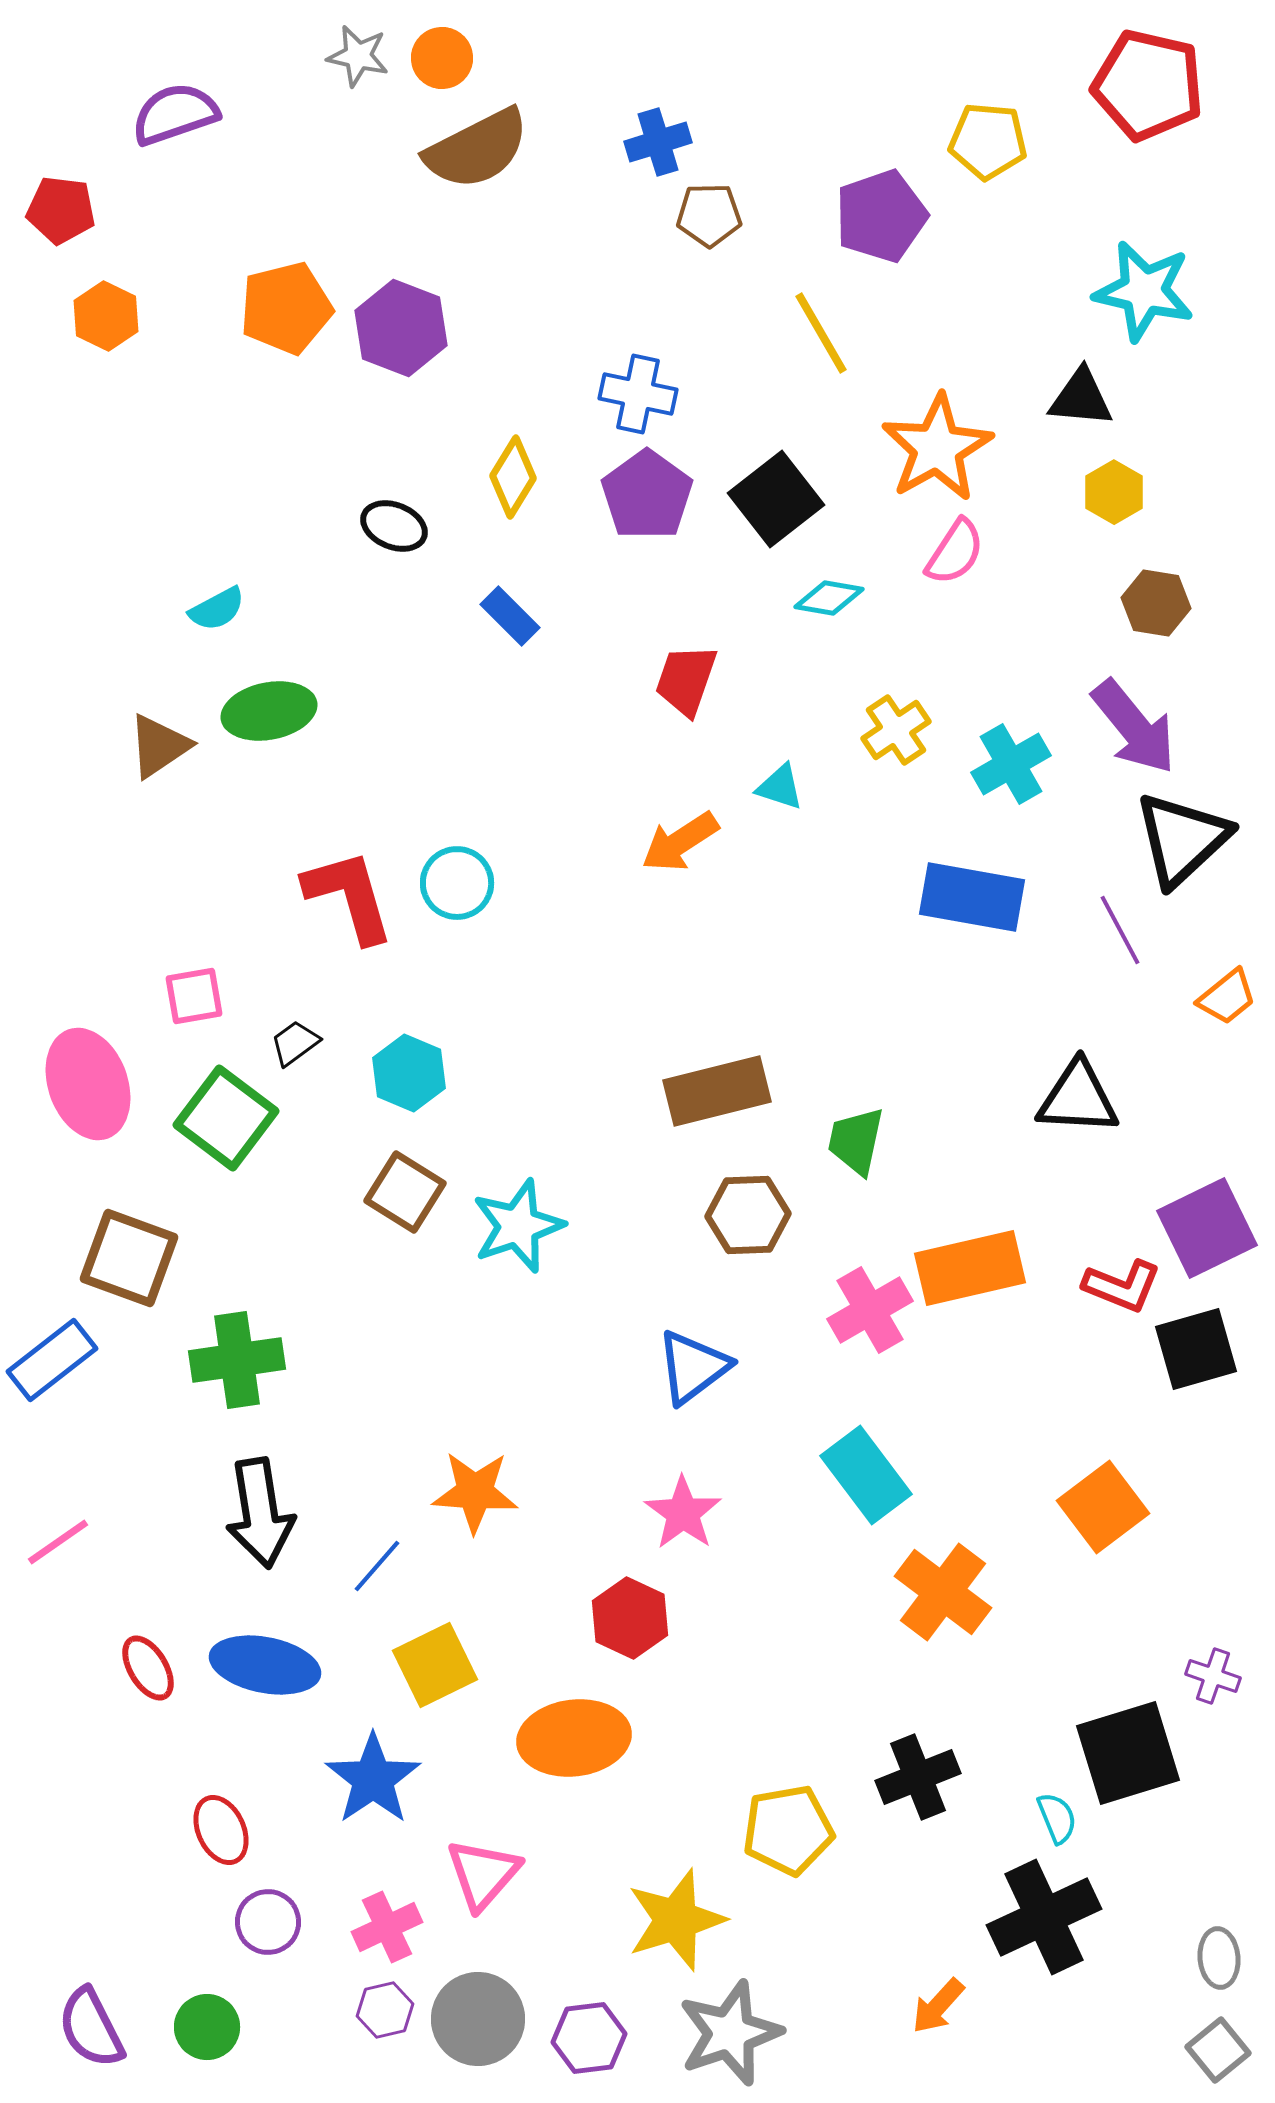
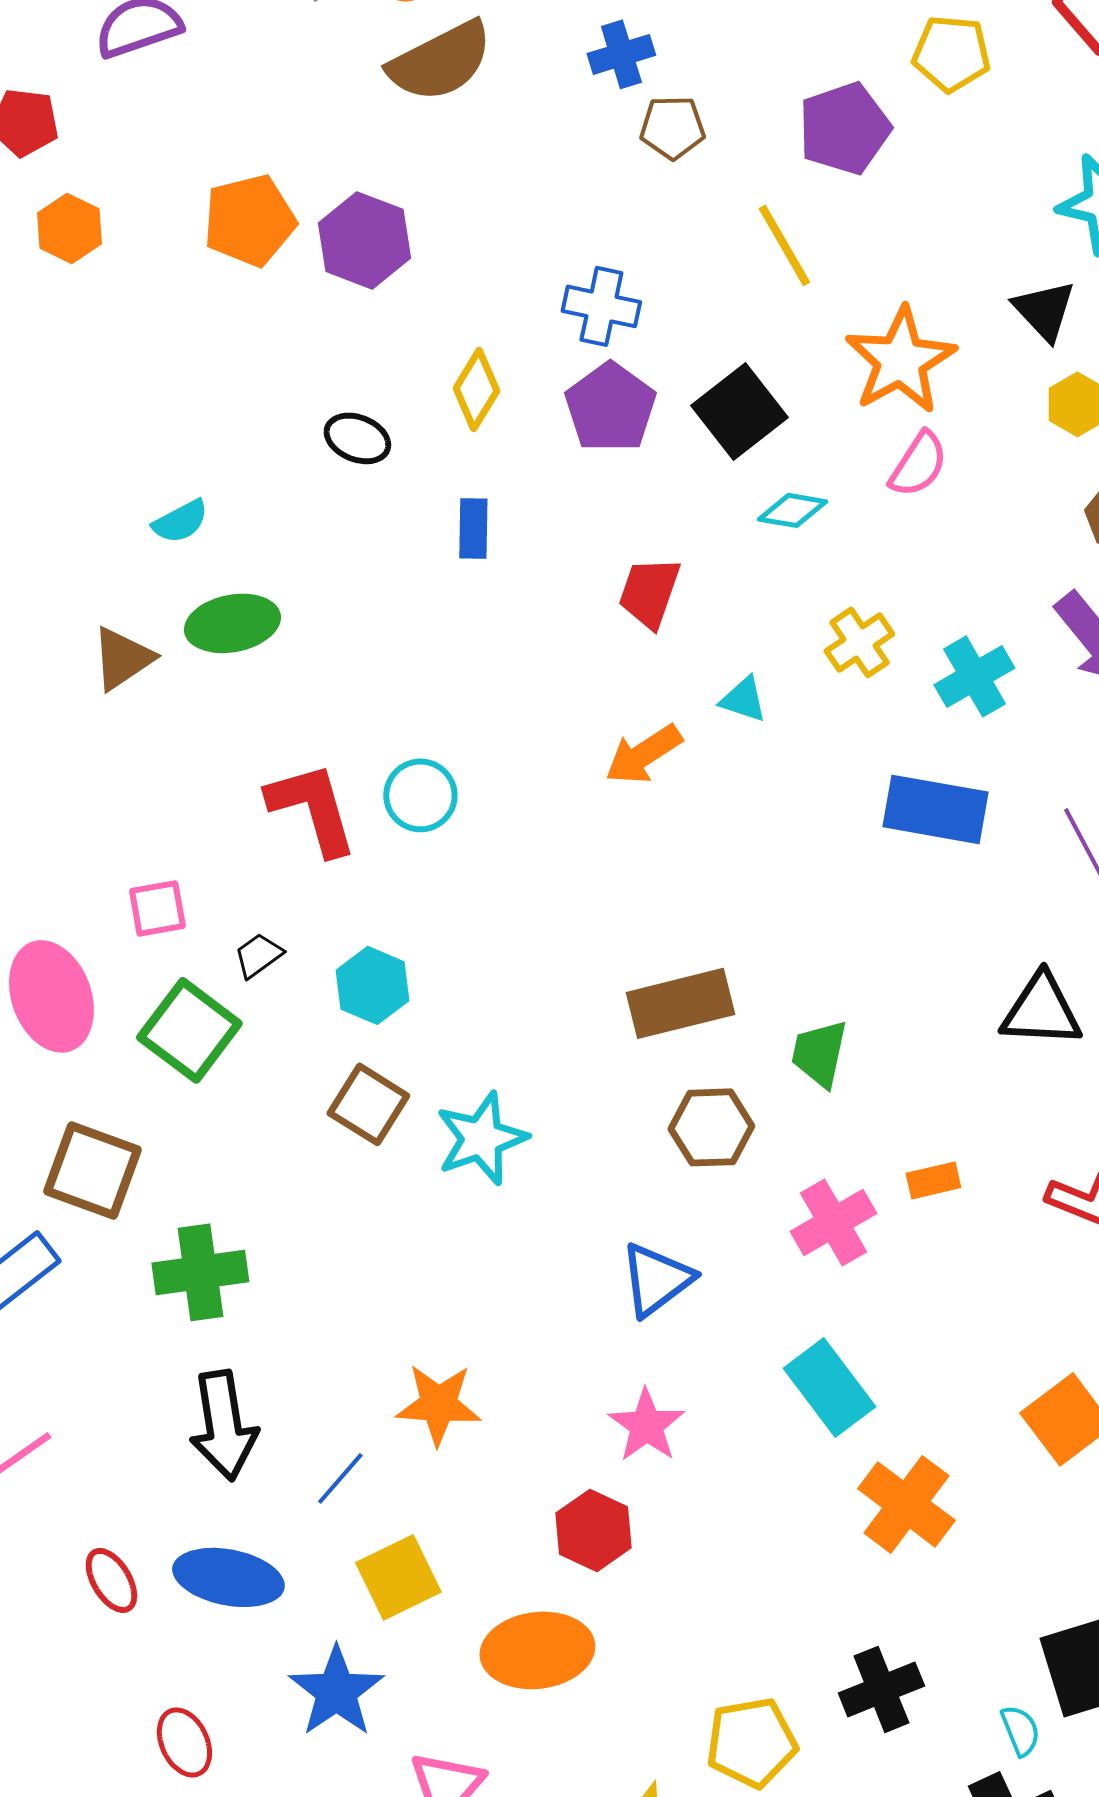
black triangle: (1081, 398) -> (1044, 310), turned 42
blue rectangle: (510, 616) -> (473, 528), turned 46
orange rectangle: (970, 1268) -> (933, 1180), size x0.5

